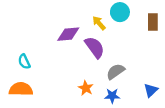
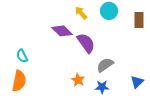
yellow arrow: (99, 23) -> (81, 13), moved
purple diamond: (68, 34) -> (62, 31), turned 50
orange semicircle: (21, 89) -> (19, 81), turned 100

